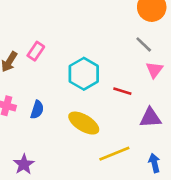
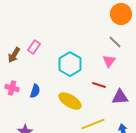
pink triangle: (154, 70) -> (109, 61), moved
red line: (122, 91) -> (99, 85), moved

